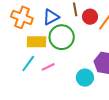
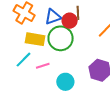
red circle: (90, 17) -> (70, 21), moved
cyan circle: (85, 78) -> (65, 82), moved

